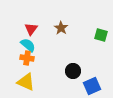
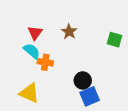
orange cross: (27, 58) -> (45, 62), moved
blue square: (92, 86) -> (90, 96), moved

